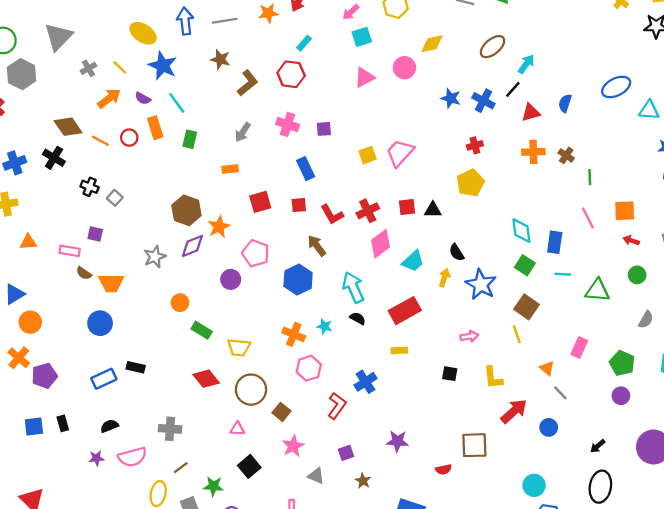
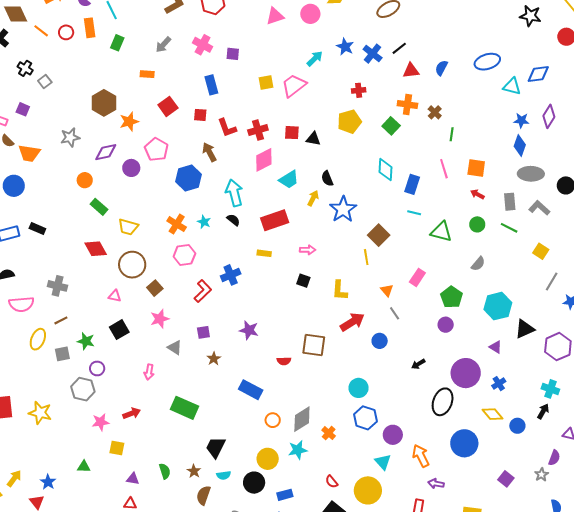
cyan arrow: (526, 64) -> (315, 59), moved
red square: (260, 202) -> (168, 106), turned -30
purple diamond: (192, 246) -> (106, 152), moved
green square: (525, 265) -> (391, 126), moved
pink arrow: (469, 336) -> (308, 250), moved
black ellipse: (600, 487) -> (443, 402), moved

